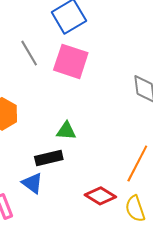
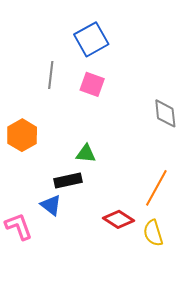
gray line: (29, 53) -> (51, 75), turned 36
pink square: (71, 61) -> (92, 84), size x0.7

